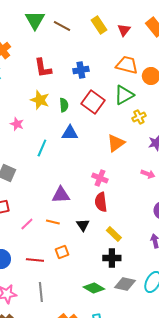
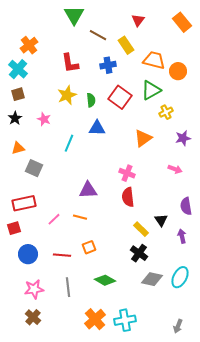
green triangle: (35, 20) -> (74, 15), moved
yellow rectangle: (99, 25) -> (126, 45), moved
brown line: (62, 26) -> (98, 35), moved
red triangle: (124, 30) -> (138, 20), moved
yellow star: (40, 100) -> (67, 95), turned 30
black triangle: (83, 225) -> (161, 220), moved
black cross: (112, 258) -> (139, 253), turned 36
green diamond: (94, 288) -> (105, 280), moved

